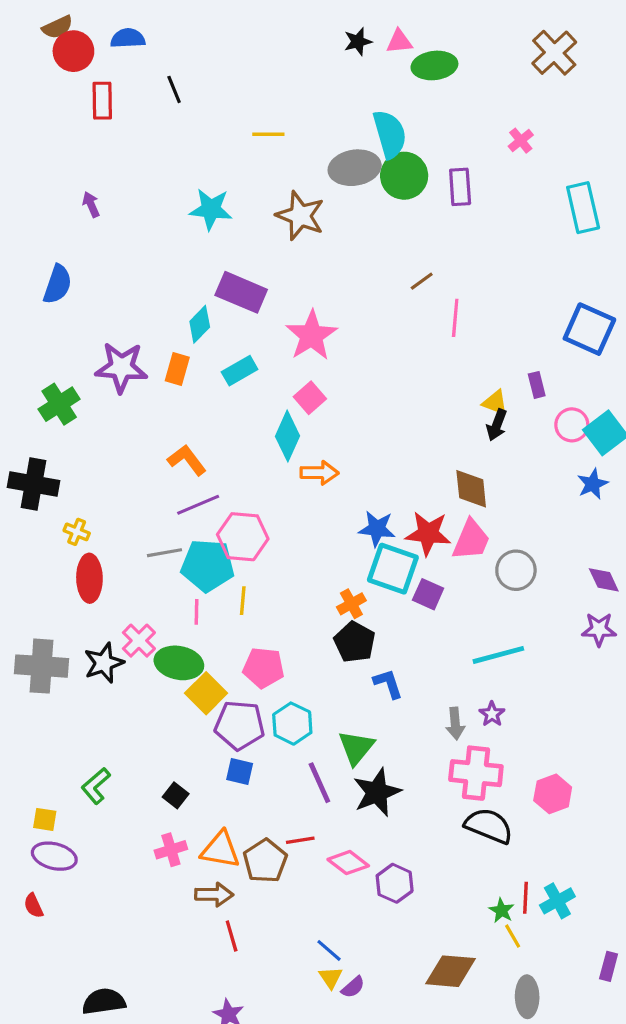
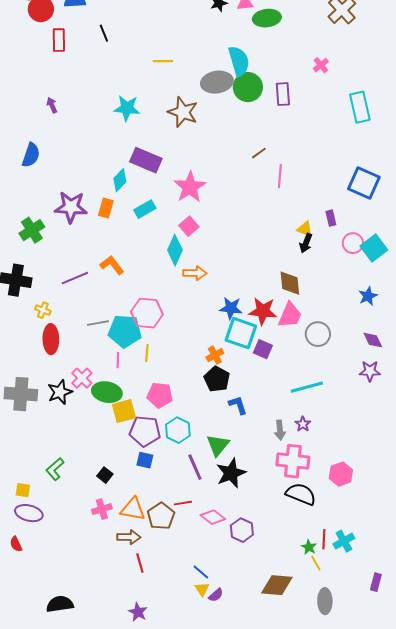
blue star: (593, 484) -> (368, 296), moved
purple line: (198, 505) -> (75, 278), moved
yellow square: (206, 693) -> (124, 411), turned 30

